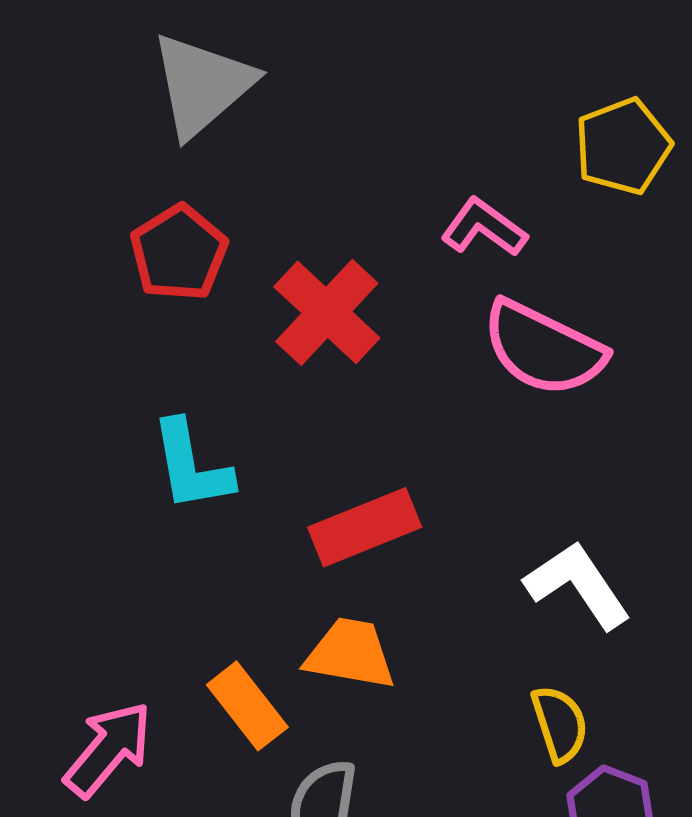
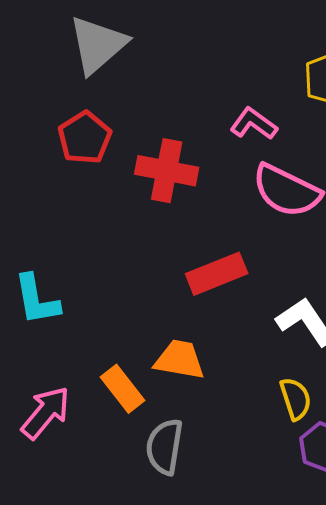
red cross: (327, 312) -> (167, 171), turned -32
cyan L-shape: (191, 466) -> (37, 300), moved
red rectangle: (365, 527) -> (217, 274), moved

